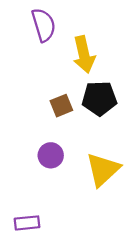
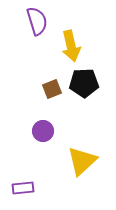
yellow triangle: (103, 170) -> (82, 161), moved

